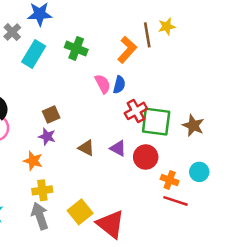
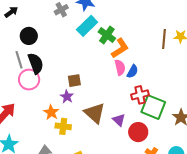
orange L-shape: (127, 50) -> (120, 48), moved
cyan rectangle: (34, 54) -> (87, 26), moved
brown triangle: (86, 148) -> (95, 113), size x1.6
yellow cross: (42, 190) -> (63, 126), moved

